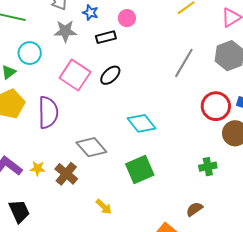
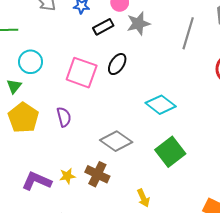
gray star: (65, 31) -> (138, 23), moved
purple semicircle: (48, 112) -> (64, 117), size x0.6
yellow arrow: (104, 207) -> (143, 198), turned 36

